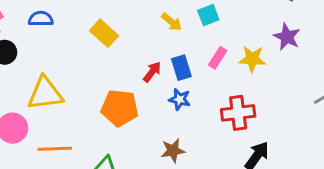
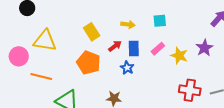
yellow arrow: (172, 22) -> (128, 25), moved, turned -48
yellow rectangle: (104, 33) -> (92, 32), moved
red cross: (238, 113) -> (190, 90), moved

